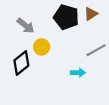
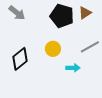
gray arrow: (26, 26) -> (17, 13), moved
yellow circle: (42, 47) -> (53, 49), moved

